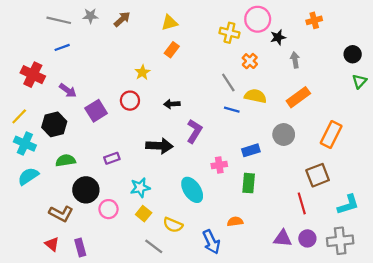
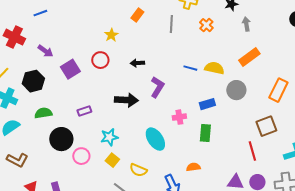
gray line: (228, 83) -> (171, 24), moved, turned 36
yellow semicircle: (255, 96) -> (214, 68), moved
brown L-shape: (61, 214) -> (17, 160), moved

